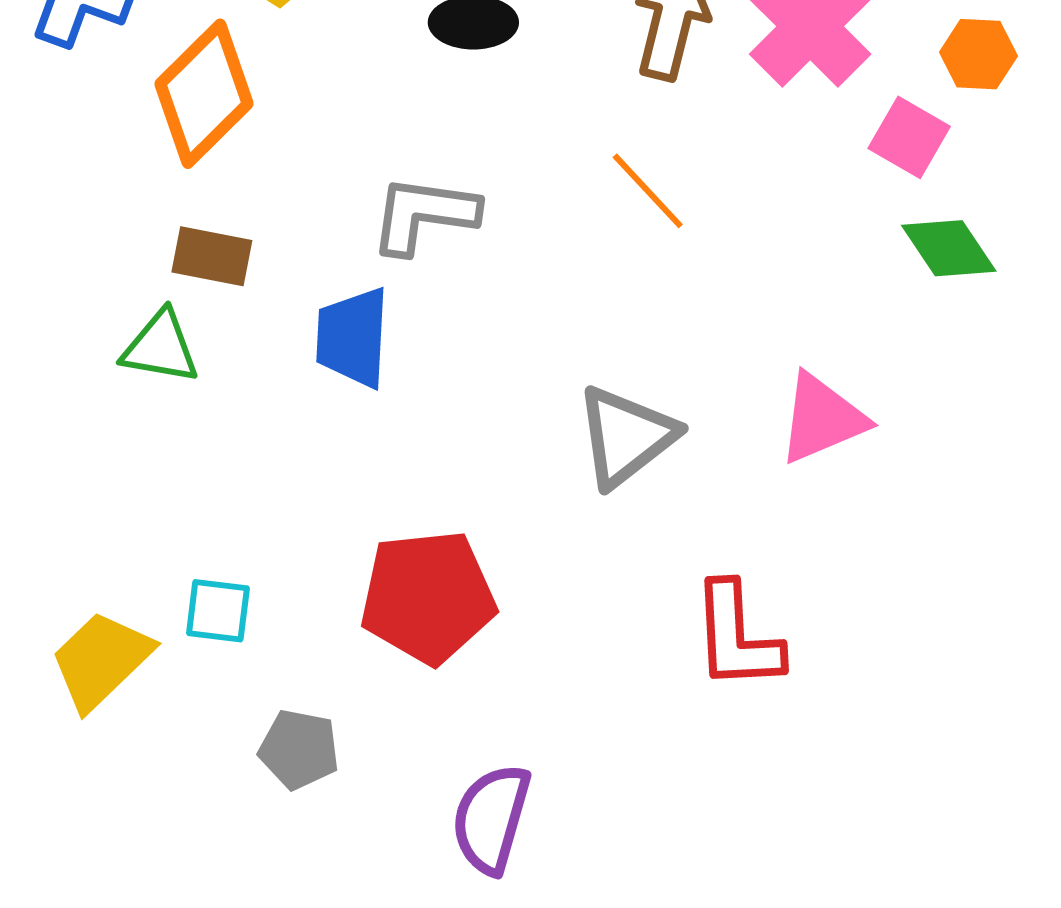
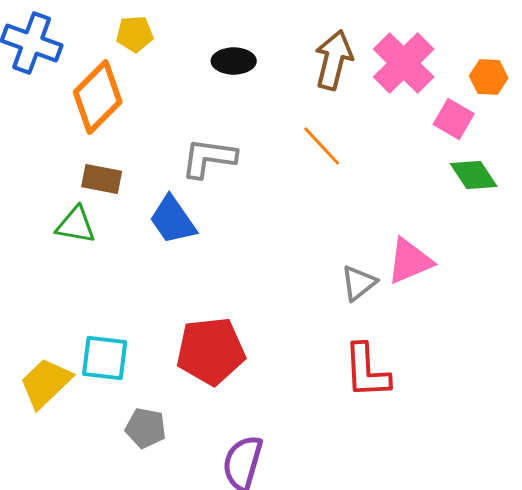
blue trapezoid: (353, 337) -> (173, 220), turned -38
gray triangle: (626, 436) -> (359, 283), moved, size x0.7
cyan square: (218, 611) -> (105, 358), size x1.4

